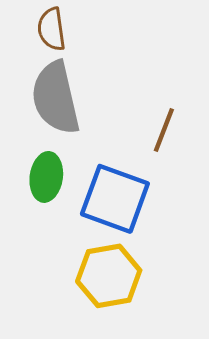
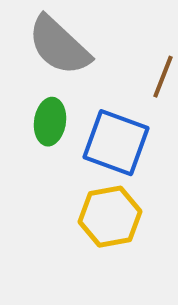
gray semicircle: (56, 98) -> (59, 46), turned -34

